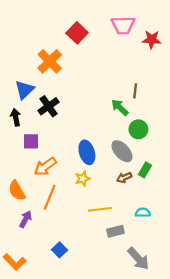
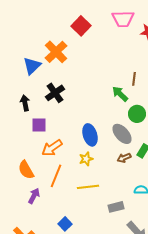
blue triangle: (24, 90) -> (32, 66), moved
yellow line: (100, 209) -> (88, 187), moved

